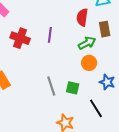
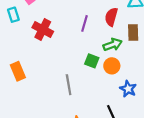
purple line: (50, 35) -> (84, 23), moved
green square: (73, 88) -> (92, 61), moved

